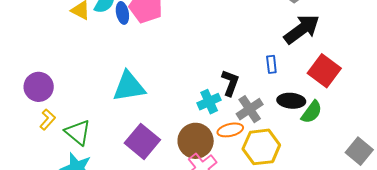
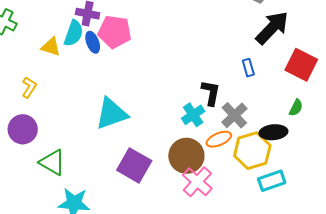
black ellipse: (291, 101) -> (273, 132), moved
green semicircle: (312, 112) -> (296, 108), size x0.7
yellow L-shape: (48, 119) -> (29, 87), moved
green triangle: (78, 132) -> (52, 162), moved

